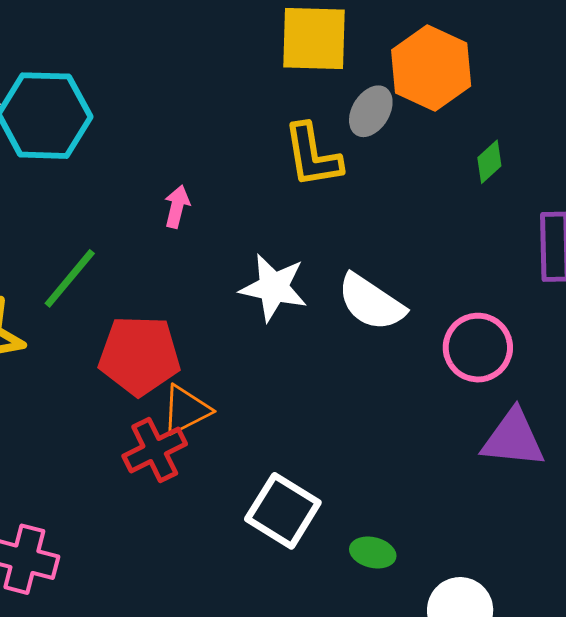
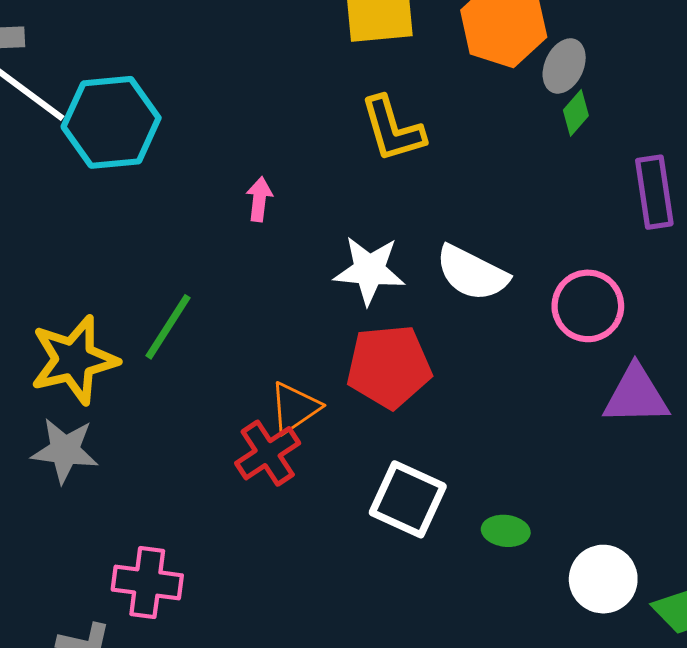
gray ellipse: (371, 111) -> (564, 66), moved
green line: (70, 278) -> (168, 327), moved
red pentagon: (139, 356) -> (389, 367), moved

